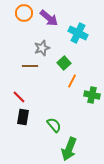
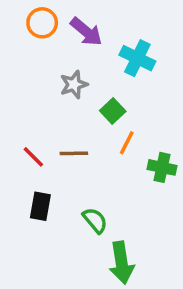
brown line: (30, 66) -> (74, 153), moved
red line: (19, 97) -> (33, 157), moved
green arrow: (69, 149) -> (121, 263), turned -30

